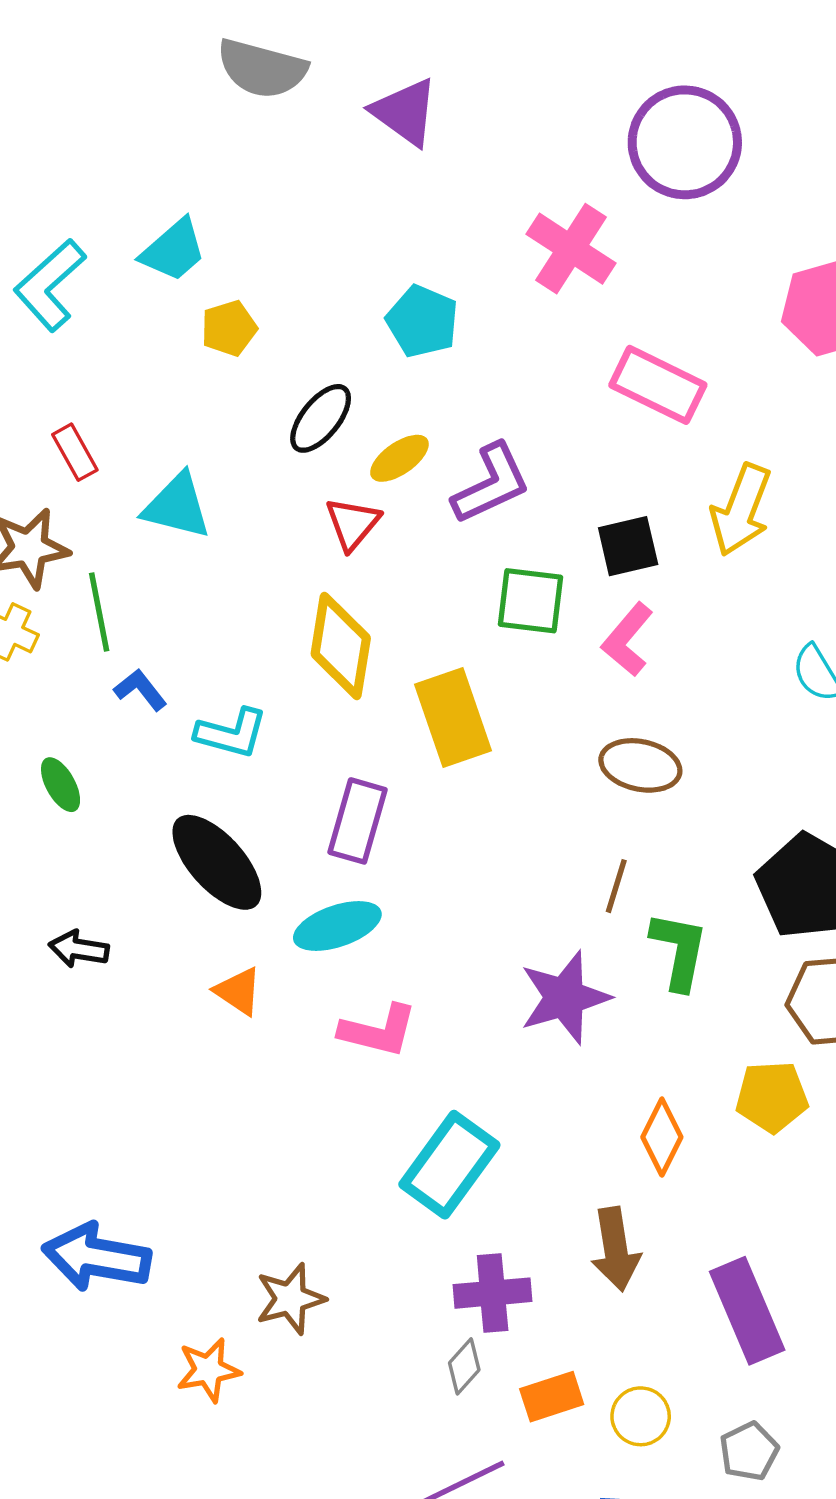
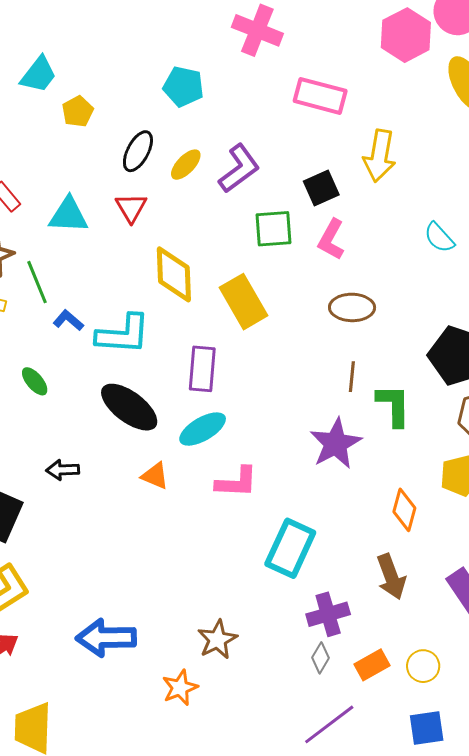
red triangle: (353, 524) -> (131, 208), moved
cyan L-shape: (231, 733) -> (123, 334), size x1.4

